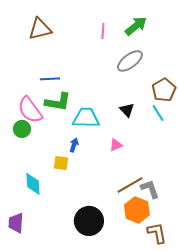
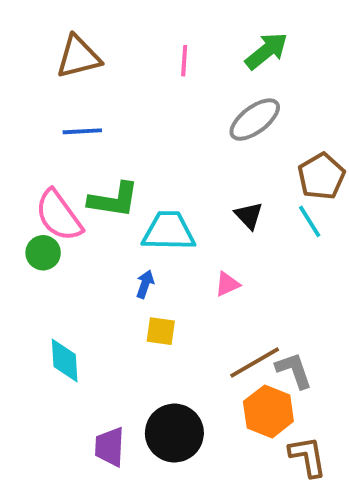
pink line: (103, 31) -> (184, 61), moved
blue line: (50, 79) -> (82, 131), moved
yellow square: (61, 163) -> (161, 331), moved
purple trapezoid: (16, 223) -> (110, 447), moved

